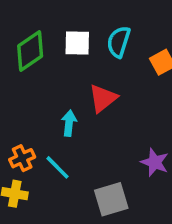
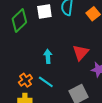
red triangle: (103, 98) -> (81, 53), moved

